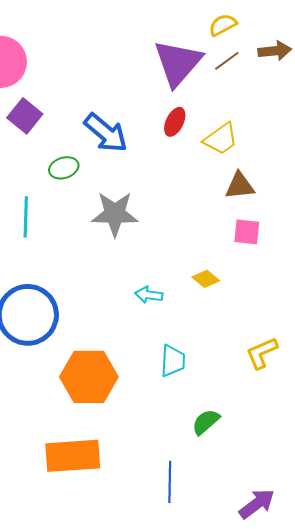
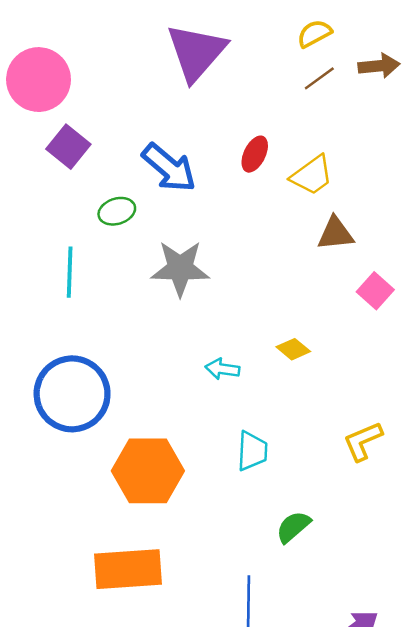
purple triangle: (178, 63) -> (196, 52), moved
pink square: (247, 232) -> (375, 291), moved, turned 36

